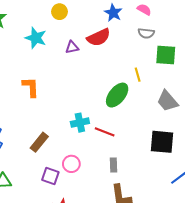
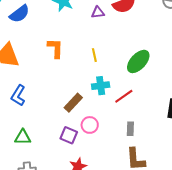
yellow line: (138, 75) -> (94, 55), moved
red line: (105, 132) -> (124, 96), turned -60
brown rectangle: (39, 142) -> (73, 103), moved

